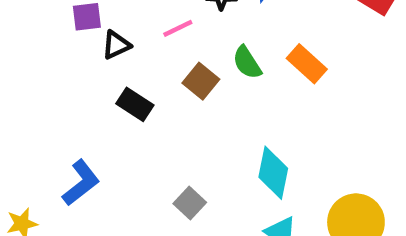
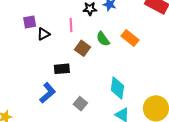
pink line: (178, 28) -> (71, 25), turned -64
black rectangle: (135, 104) -> (62, 69), moved, turned -35
blue L-shape: (81, 183) -> (48, 93), moved

